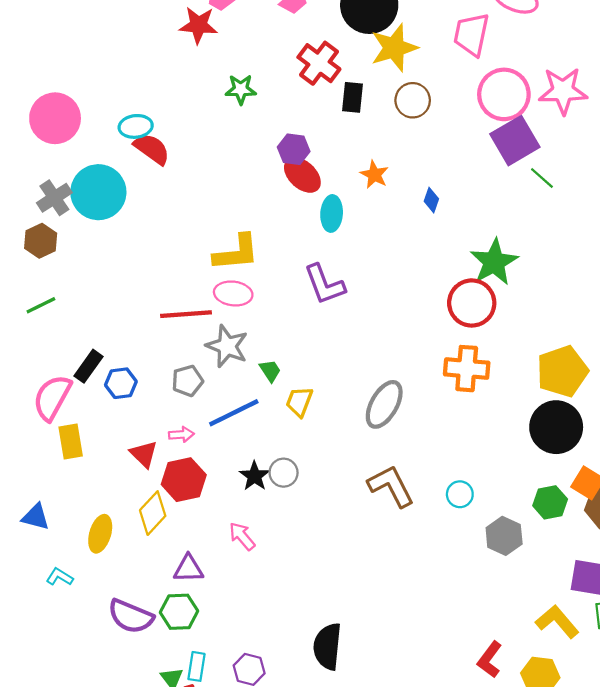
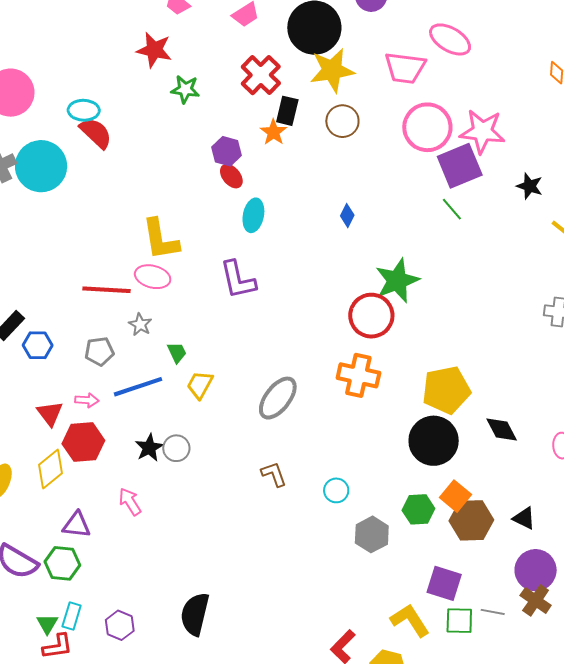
red star: (198, 25) -> (154, 50), moved
pink trapezoid: (471, 34) -> (405, 68), turned -102
purple square: (515, 141) -> (460, 166), moved
red ellipse: (302, 175) -> (231, 176), size x0.7
orange star: (374, 175) -> (273, 132), moved
yellow L-shape: (236, 253) -> (160, 239), turned 78
gray star: (227, 346) -> (140, 324), size x0.6
brown L-shape: (391, 486) -> (274, 474), size x0.6

